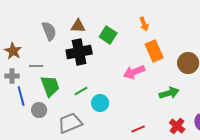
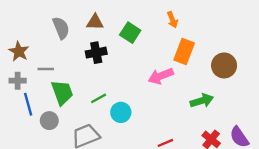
orange rectangle: (154, 51) -> (184, 51), turned 45
black cross: (79, 52) -> (96, 53), size x0.7

